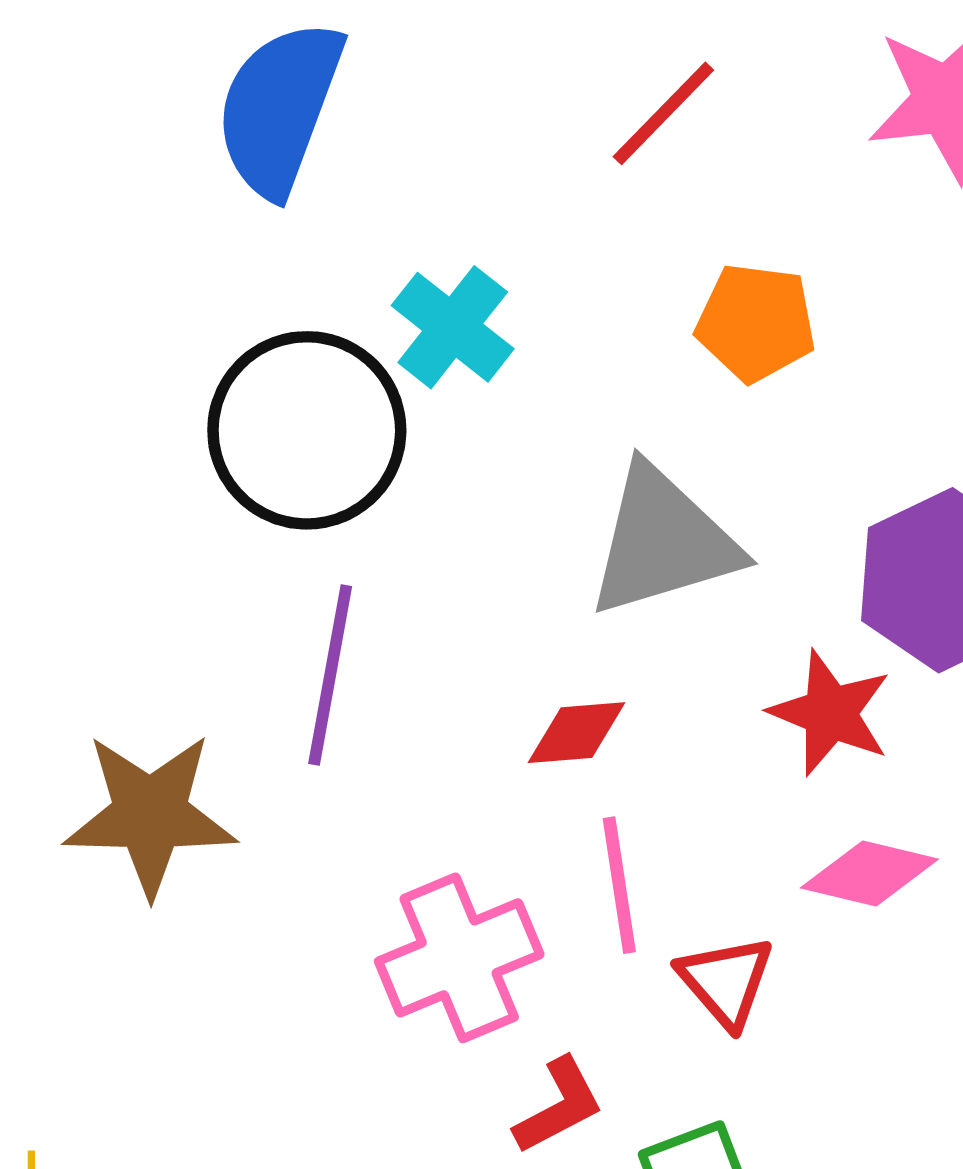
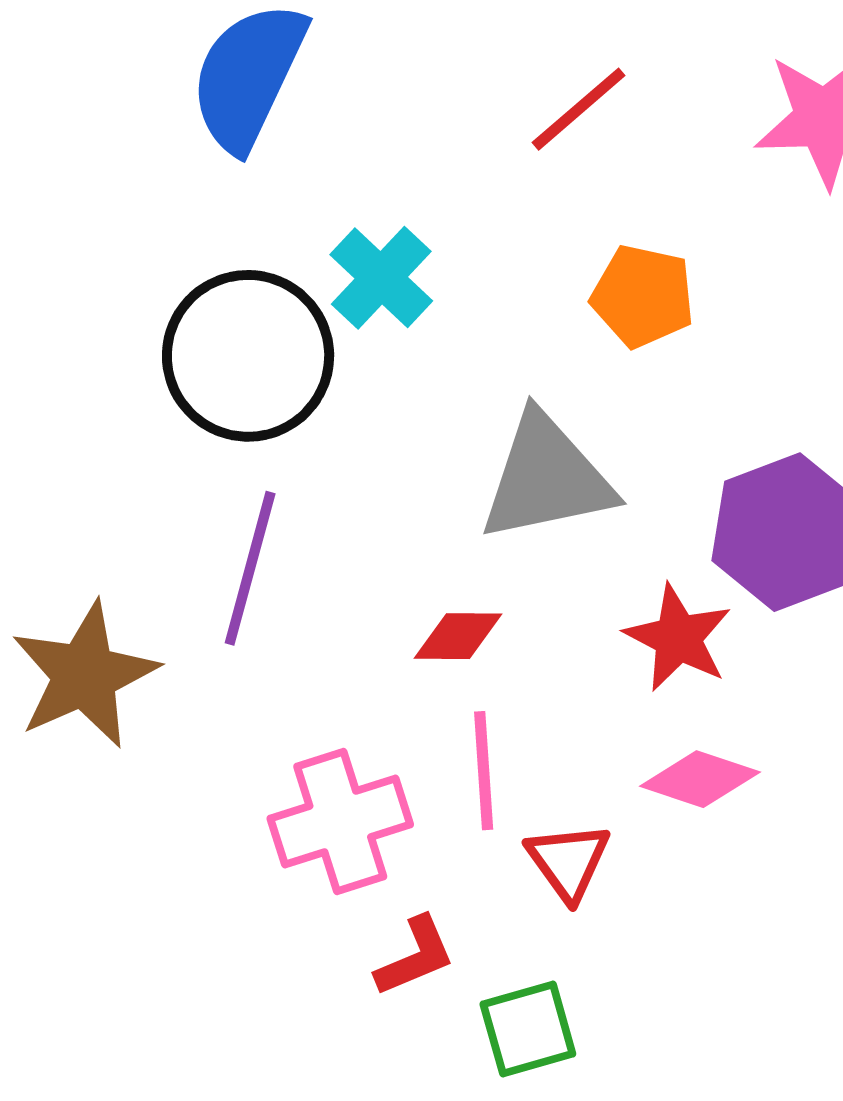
brown star: (150, 814) -> (85, 675), turned -30

